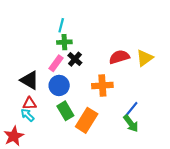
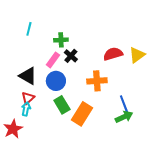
cyan line: (61, 25) -> (29, 29), moved
red triangle: (30, 103) -> (28, 98), turned -40
blue line: (131, 110) -> (124, 104), turned -60
cyan arrow: (27, 115) -> (26, 109), turned 56
green arrow: (131, 123) -> (124, 117), turned -78

